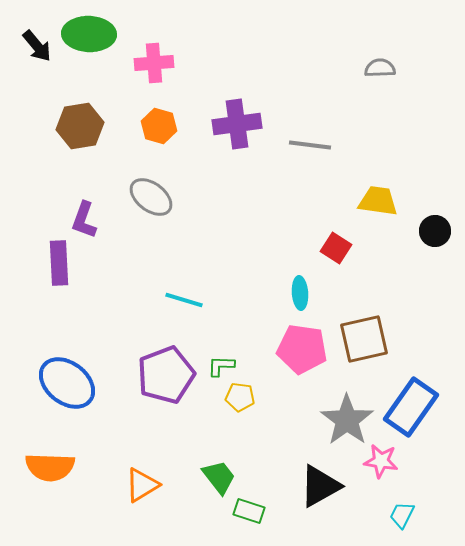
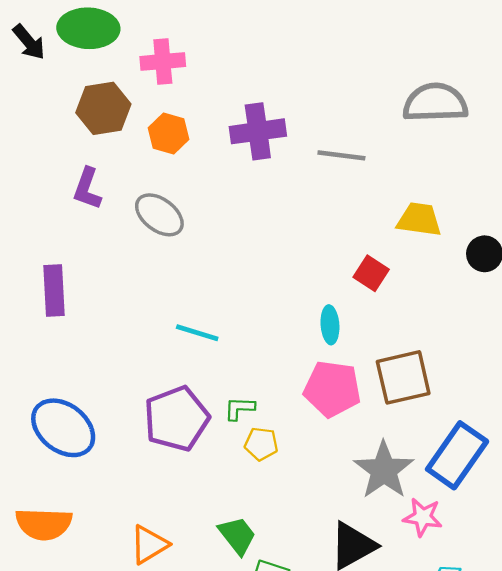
gray semicircle: (380, 68) -> (435, 103), moved, size x1.8
brown hexagon: (80, 126) -> (103, 108), moved
purple L-shape: (84, 220) -> (87, 189), moved

